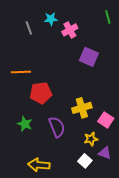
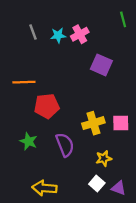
cyan star: (51, 19) -> (58, 35), moved
pink square: (106, 120) -> (121, 123), moved, turned -35
purple triangle: (105, 153) -> (119, 188), moved

